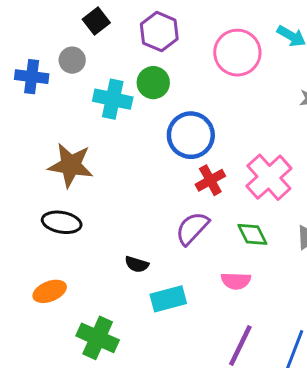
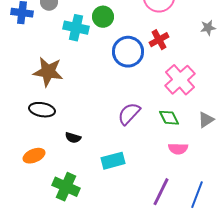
red cross: (210, 180) -> (159, 40), moved
black semicircle: (137, 264) -> (73, 138), moved
pink semicircle: (236, 281) -> (178, 149), moved

